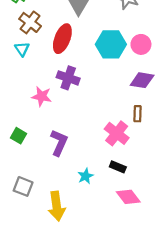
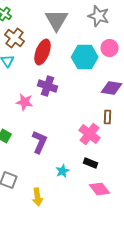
pink circle: (141, 44) -> (110, 48), moved
yellow arrow: (57, 206) -> (38, 197), size x0.7

